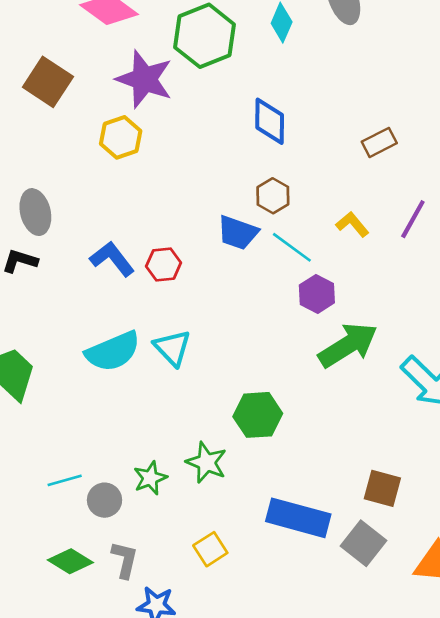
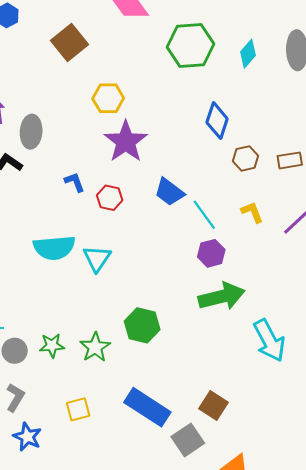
purple star: (144, 79) -> (126, 142), moved
brown hexagon: (273, 196) -> (246, 158), moved
blue L-shape: (112, 259) -> (75, 182), size x0.7

